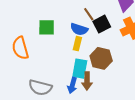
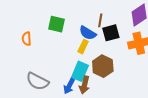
brown line: (89, 14) -> (100, 20), turned 32
orange semicircle: (20, 48) -> (27, 39), size x0.6

